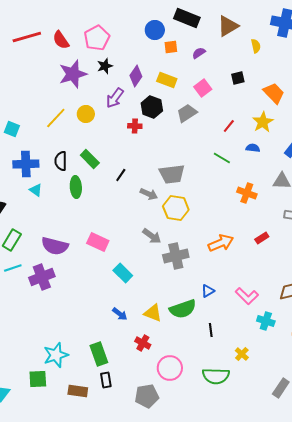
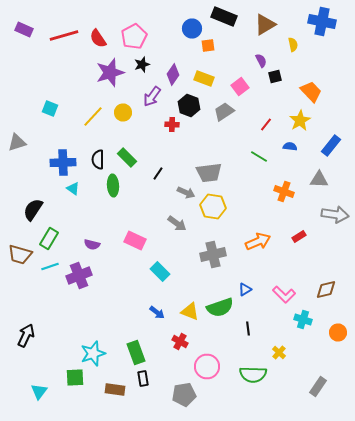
purple semicircle: (199, 53) -> (261, 60), moved, turned 96
cyan square: (12, 129) -> (50, 108), moved
gray arrow: (152, 236) -> (177, 224), moved
purple semicircle: (55, 246) -> (92, 244), size x0.6

